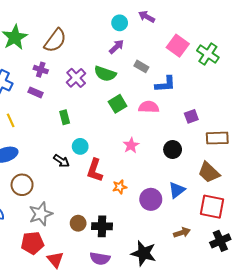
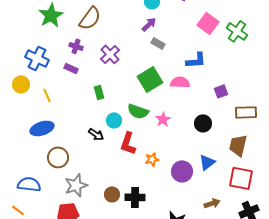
gray rectangle: (141, 66) -> (158, 43), moved
green semicircle: (105, 74) -> (138, 111), moved
green square: (118, 104) -> (150, 79), size x1.4
brown trapezoid: (209, 172) -> (238, 145), turned 60

